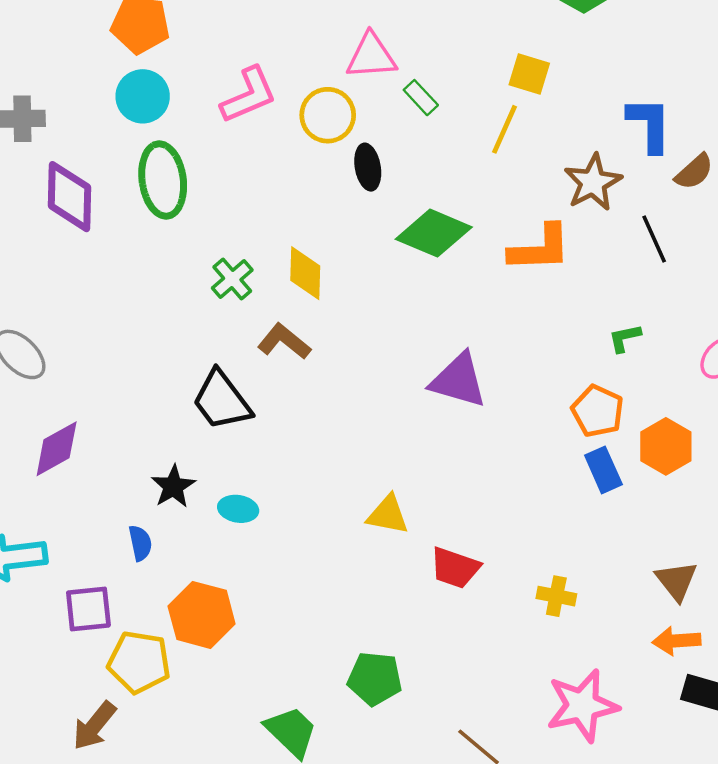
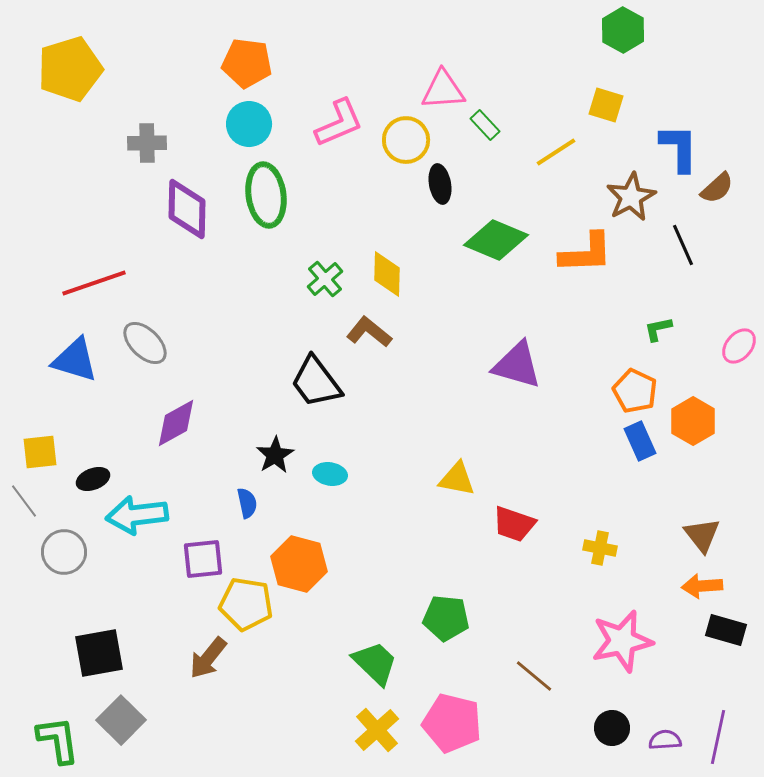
yellow square: (529, 74) -> (606, 105), moved
yellow line: (504, 129) -> (556, 152), turned 33

